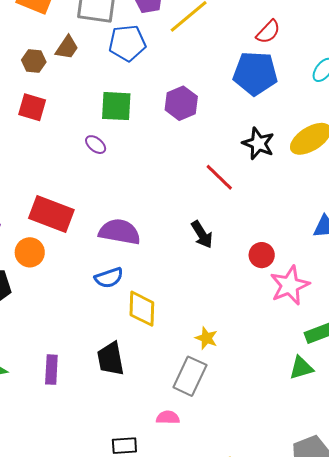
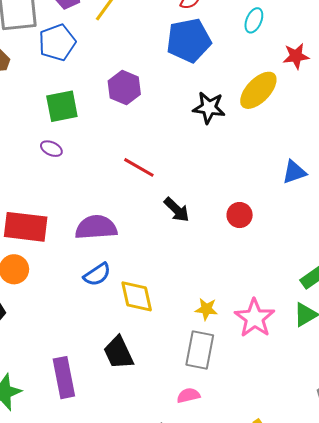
red line: (219, 177) -> (139, 167), moved
pink star: (290, 285) -> (255, 318), moved
purple rectangle: (51, 370) -> (64, 378), size x1.4

